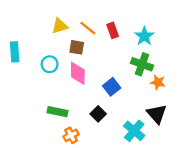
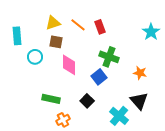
cyan star: (144, 36) -> (151, 32), moved
brown square: (77, 47) -> (56, 42), moved
cyan rectangle: (15, 52) -> (17, 36), moved
cyan circle: (50, 64) -> (35, 57), moved
green cross: (142, 64) -> (109, 57), moved

